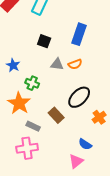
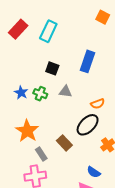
orange semicircle: (75, 64) -> (98, 104), moved
green cross: (32, 83) -> (40, 94), moved
gray rectangle: (33, 126) -> (41, 154), turned 32

